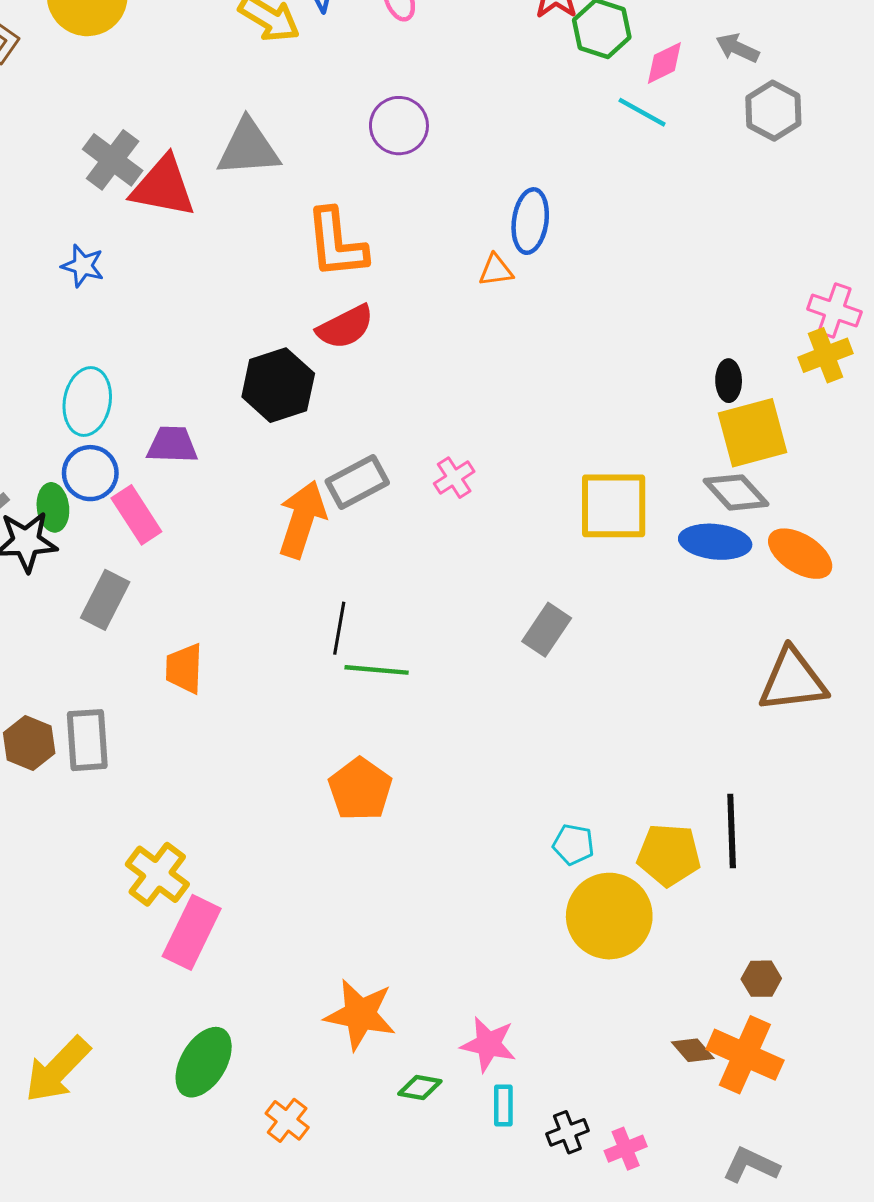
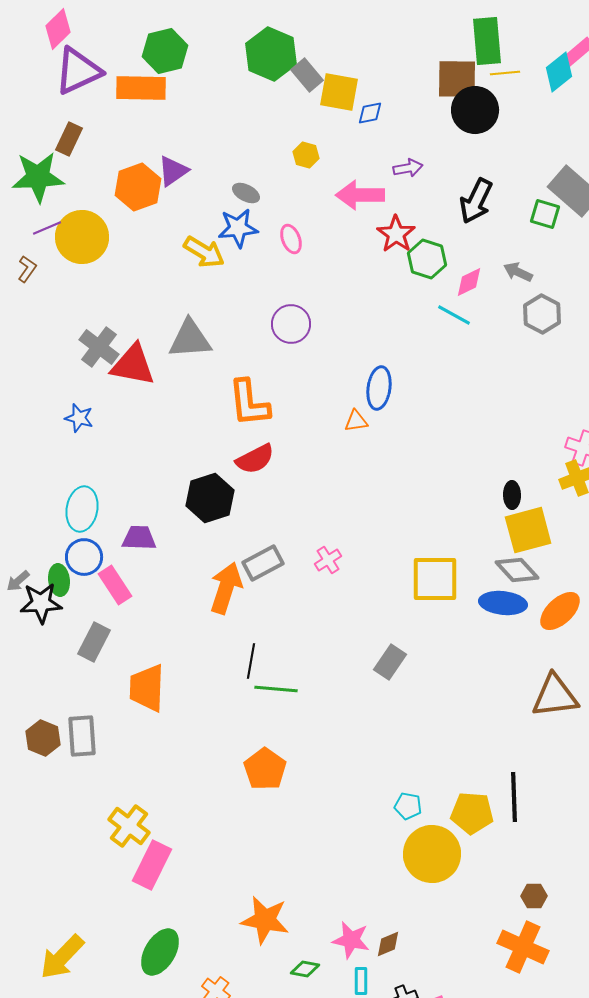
orange ellipse: (800, 554) -> (560, 611), turned -75
orange trapezoid: (184, 668) -> (147, 688), size x1.4
brown diamond: (693, 1050) -> (388, 944), moved, turned -72

